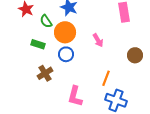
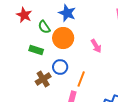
blue circle: (66, 54) -> (60, 67), moved
orange line: (106, 78) -> (81, 79), moved

